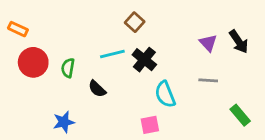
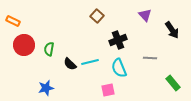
purple triangle: (208, 43) -> (145, 15), moved
cyan line: (112, 54) -> (90, 62), moved
black cross: (144, 60) -> (118, 40), moved, turned 30

